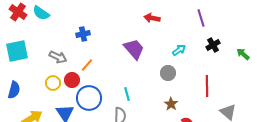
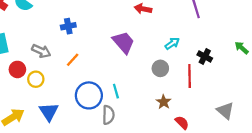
black cross: (213, 45) -> (205, 56), moved, turned -32
red circle: (72, 80) -> (17, 69), moved
red line: (207, 86) -> (190, 76), moved
blue circle: (89, 98) -> (89, 95), moved

